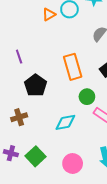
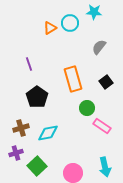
purple line: (19, 57) -> (29, 64), moved
cyan diamond: (65, 122) -> (48, 133), moved
purple cross: (11, 153) -> (16, 153), moved, turned -32

